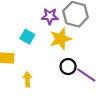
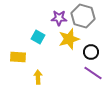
black circle: (68, 67) -> (91, 52), moved

